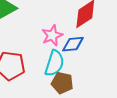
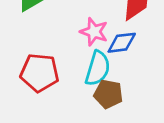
pink star: (52, 35) -> (94, 32), turned -30

